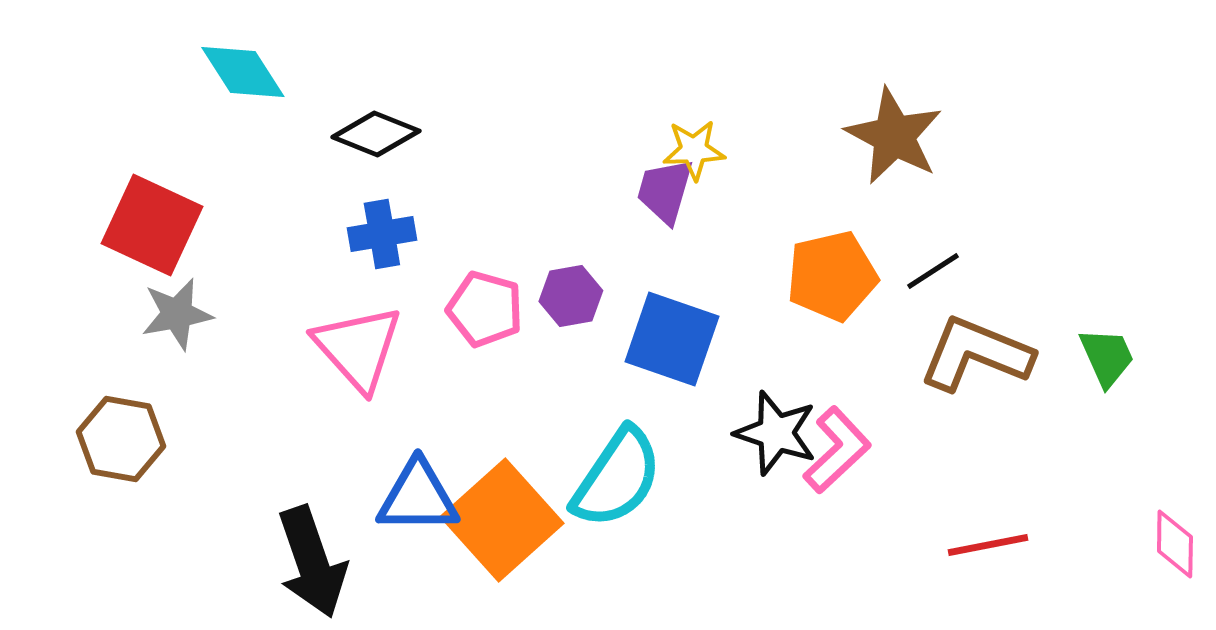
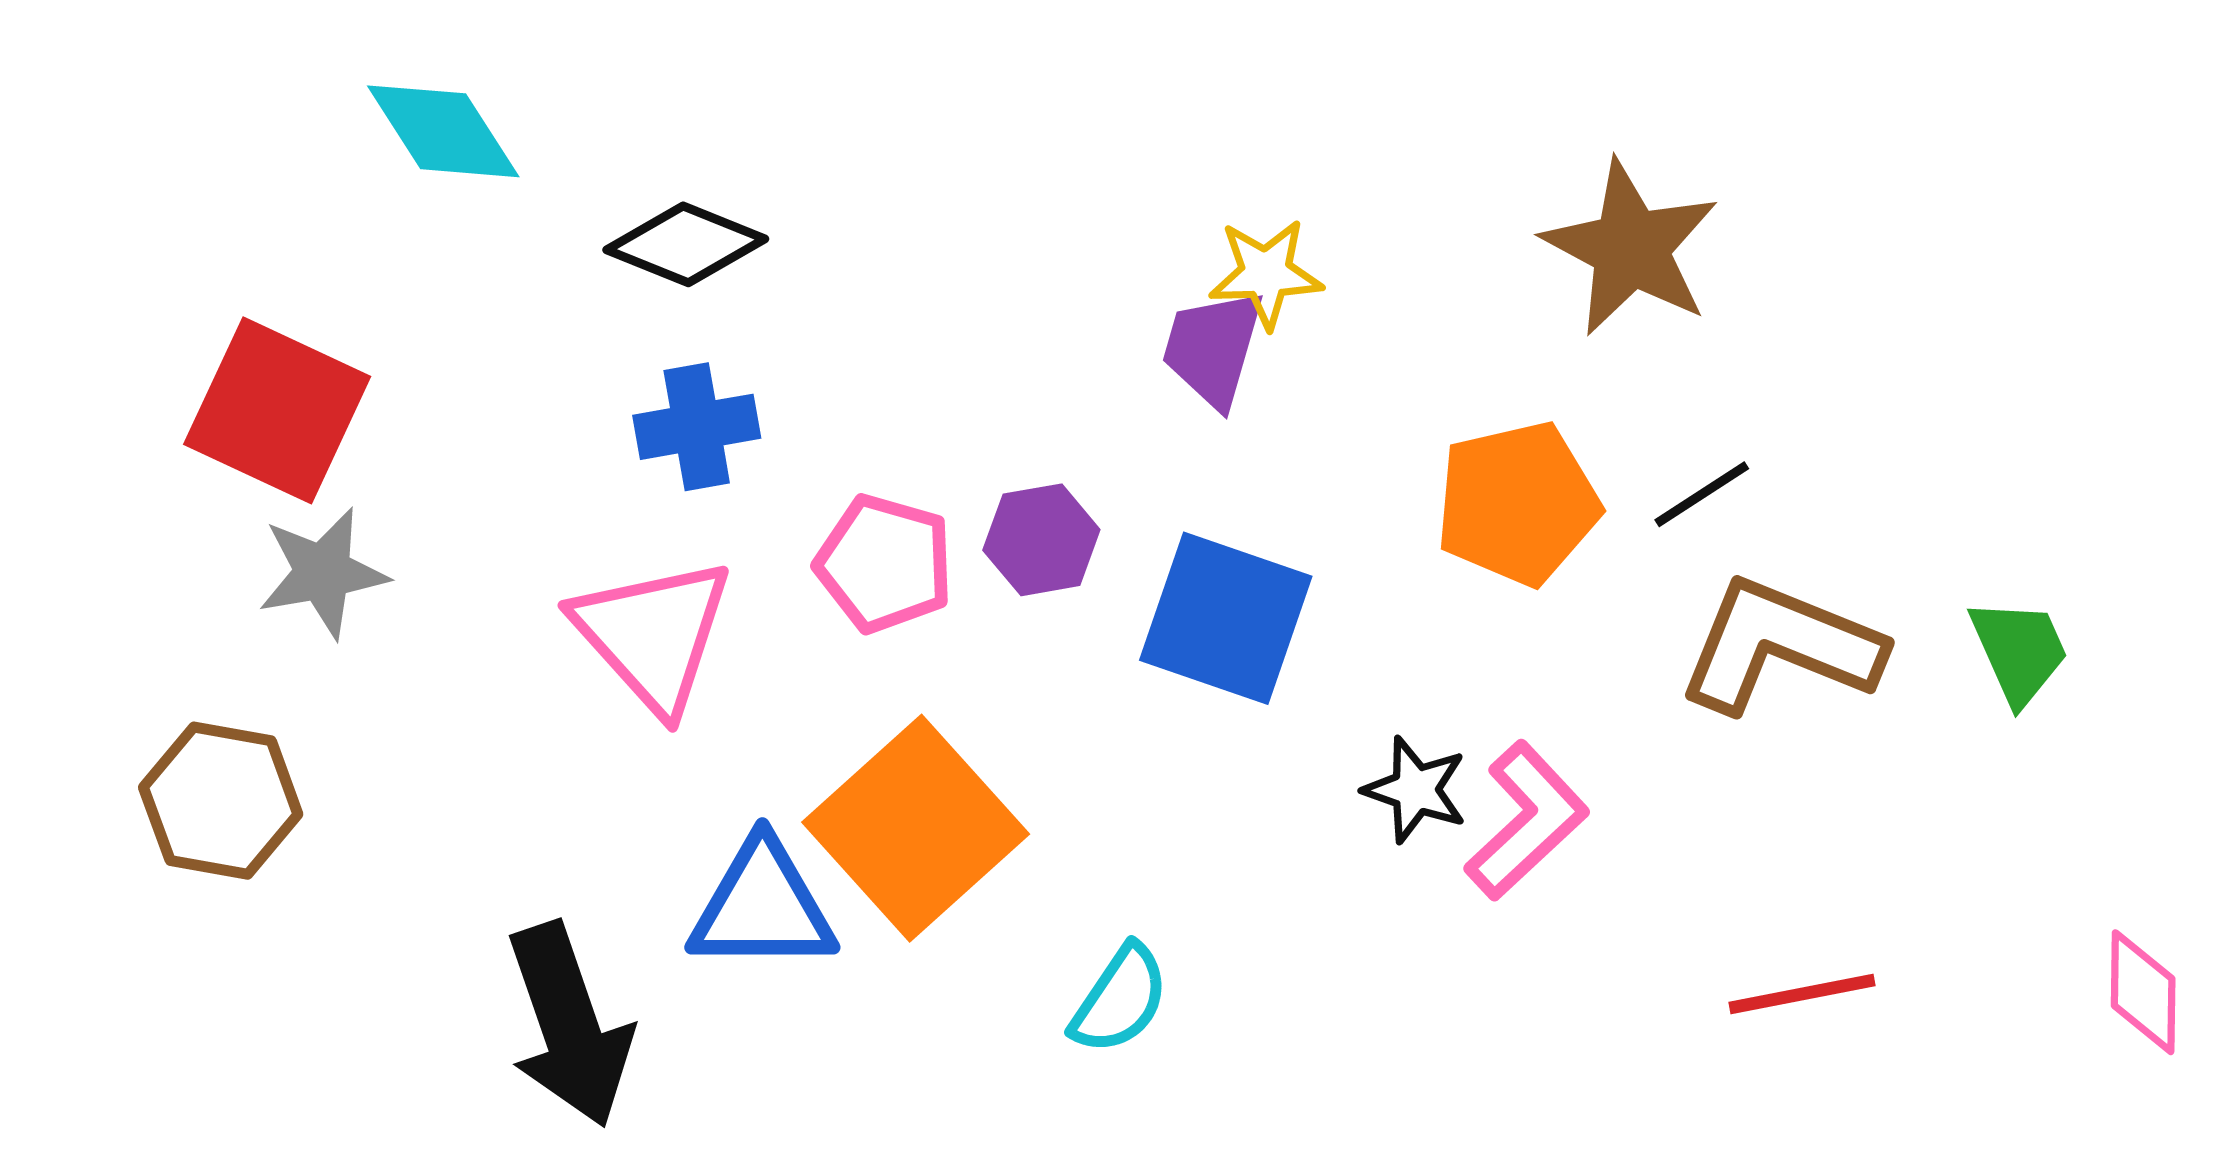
black star: (776, 433) -> (1415, 790), size x0.7
cyan semicircle: (617, 478) -> (1120, 999), moved, size x0.6
orange square: (502, 520) -> (916, 828), moved

